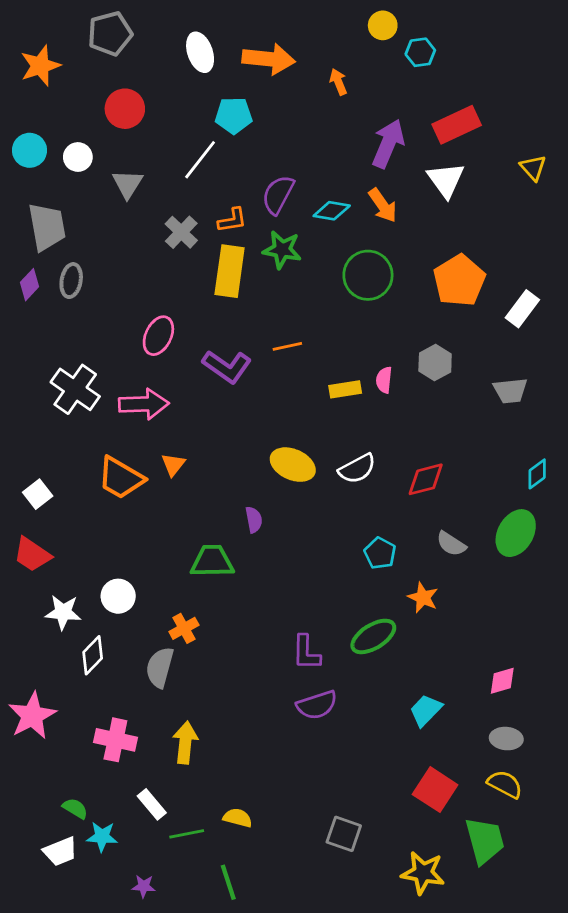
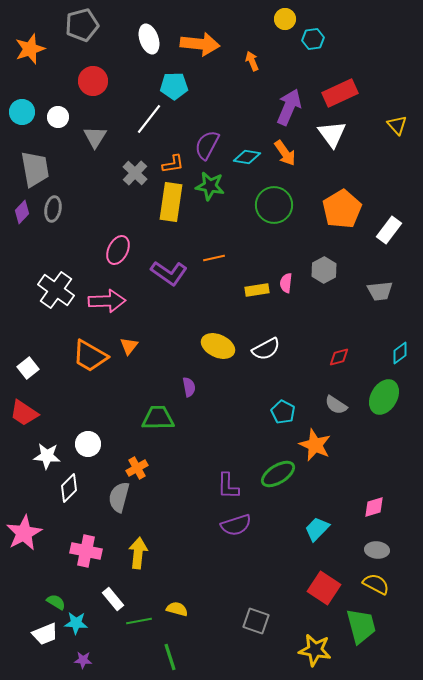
red diamond: (426, 479) -> (339, 357), moved, size x0.7
orange star: (423, 598) -> (315, 445), size x1.4
purple star: (144, 886) -> (83, 660), moved

